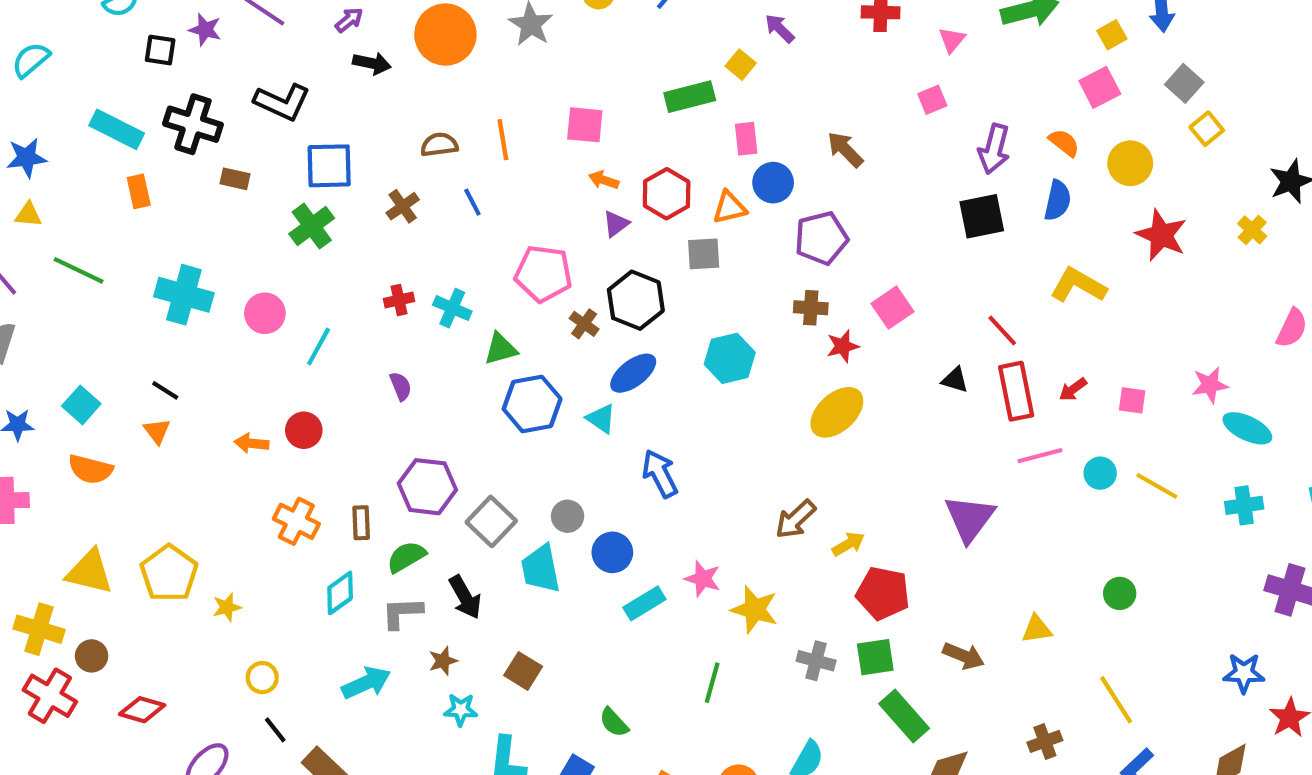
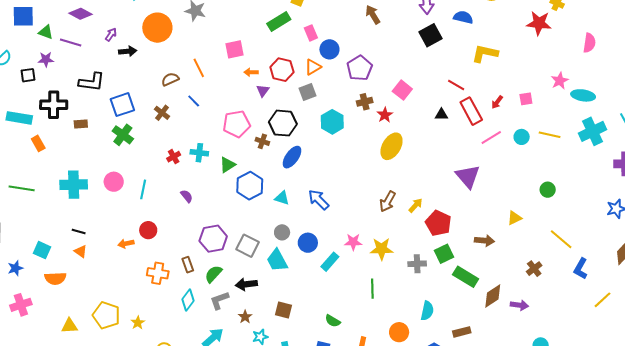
brown arrow: (845, 149) -> (373, 15), moved, turned 30
blue semicircle: (1058, 200) -> (463, 17), turned -72
red star: (1161, 235) -> (539, 23), moved
cyan hexagon: (730, 358) -> (332, 122), moved
cyan triangle: (601, 419) -> (282, 198), moved
cyan cross: (1244, 505) -> (593, 131), size x1.5
yellow triangle: (90, 572) -> (70, 326), size x0.7
red pentagon: (883, 593) -> (438, 223), turned 30
black arrow: (465, 597) -> (246, 284), turned 130

